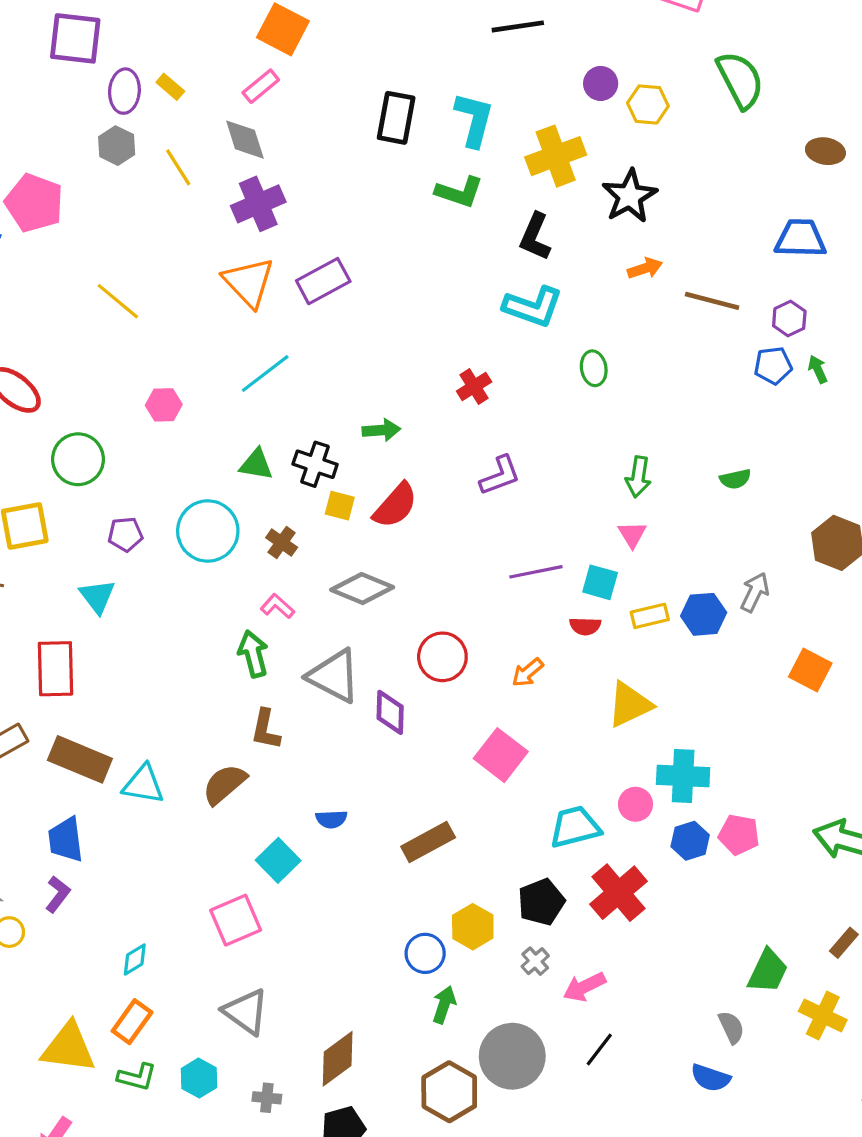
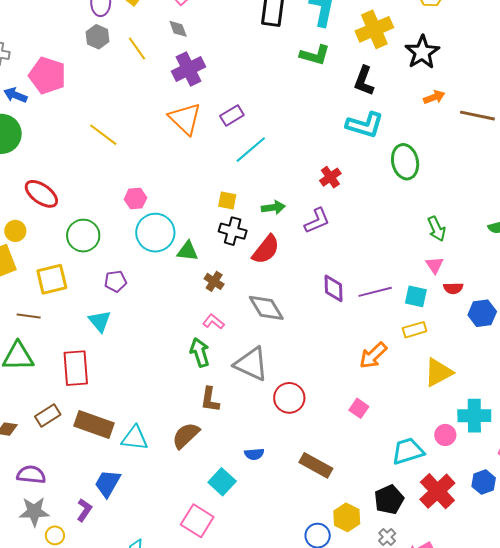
gray diamond: (245, 140) -> (178, 29), size x0.7
purple rectangle: (323, 281) -> (232, 115), size x0.7
green ellipse: (594, 368) -> (405, 162), size x1.6
cyan line: (265, 373) -> (251, 150), moved
green triangle: (256, 465) -> (188, 251), moved
purple L-shape: (500, 475) -> (317, 221), moved
green arrow: (638, 477) -> (437, 229), turned -30
yellow square: (340, 506) -> (227, 200), moved
red semicircle: (395, 506) -> (266, 250), moved
cyan circle: (208, 531) -> (155, 233), moved
gray diamond: (362, 589) -> (266, 308), turned 39
yellow rectangle: (650, 616) -> (415, 330), moved
red semicircle: (585, 626) -> (453, 288), moved
red circle: (442, 657) -> (289, 398), moved
orange arrow: (528, 672) -> (373, 355), size x1.4
purple diamond: (390, 712) -> (334, 288), moved
pink square: (501, 755) -> (359, 408), size x0.6
blue trapezoid: (66, 840) -> (108, 483), moved, turned 40
blue hexagon: (690, 841) -> (484, 482), moved
brown rectangle: (428, 842) -> (316, 465), turned 60
pink square: (236, 920) -> (197, 521), turned -32

